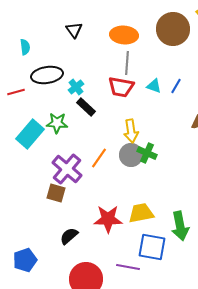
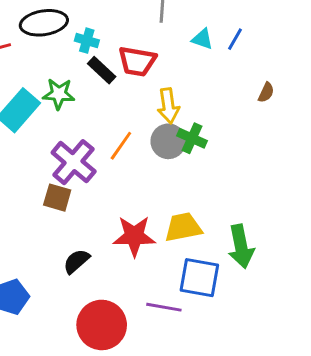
cyan cross: (76, 87) -> (87, 41), turned -35
red trapezoid: (121, 87) -> (137, 61), moved

